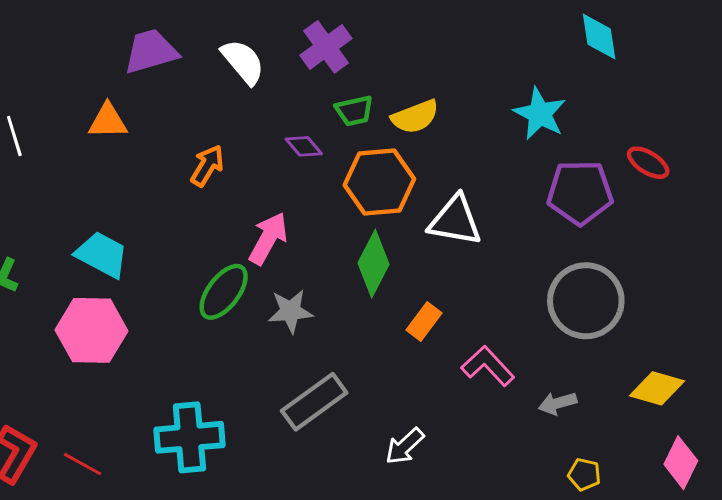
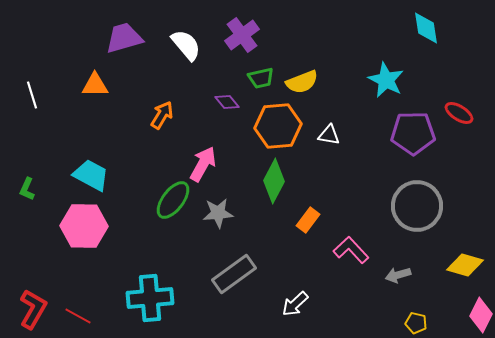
white triangle: (455, 221) -> (329, 135), moved, size x0.6

